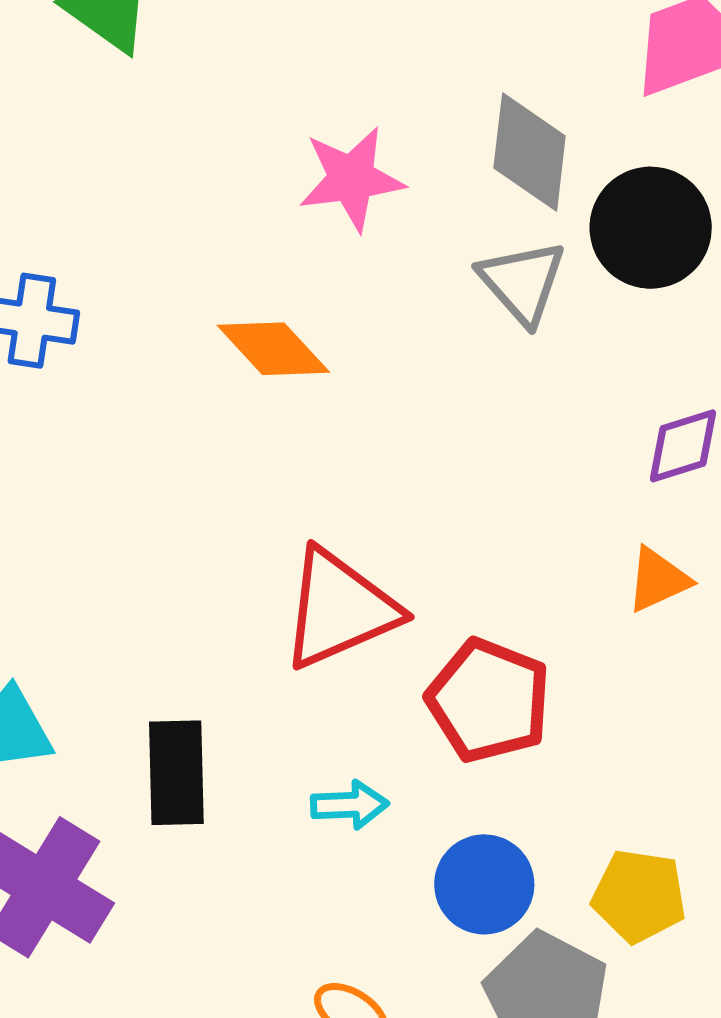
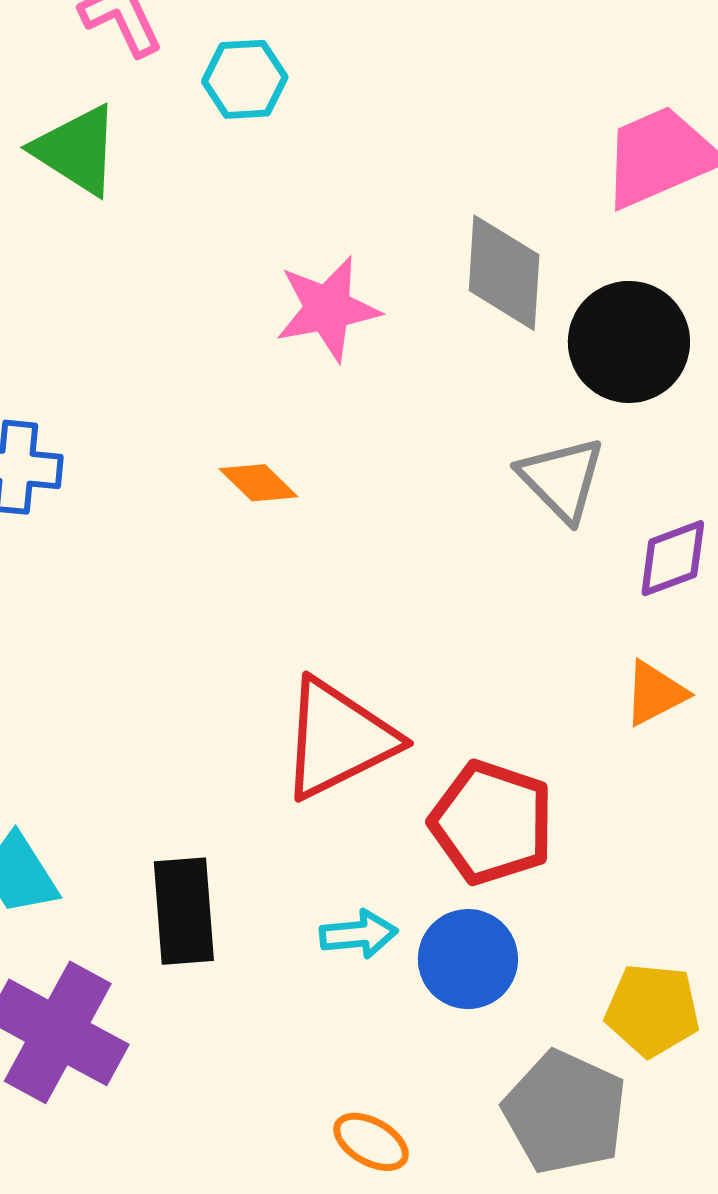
gray triangle: (522, 282) -> (562, 479), moved
orange diamond: (273, 349) -> (258, 483), size x0.7
blue circle: (484, 884) -> (468, 959), moved

